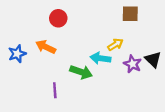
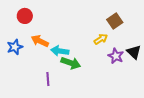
brown square: (130, 14) -> (115, 21), moved, turned -35
red circle: (58, 18) -> (25, 16), moved
cyan arrow: (101, 58) -> (60, 51), moved

